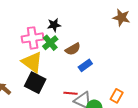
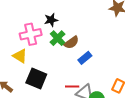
green cross: (50, 43) -> (58, 38), moved
yellow triangle: (32, 62) -> (20, 56), moved, size x0.7

